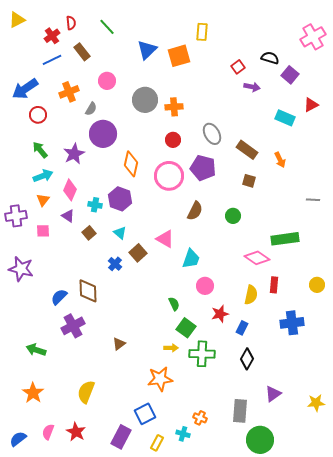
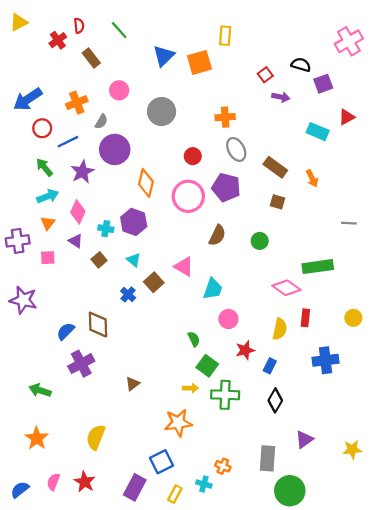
blue line: (52, 60) -> (68, 142), moved
purple square: (290, 75) -> (323, 84), turned 30
orange cross: (174, 107) -> (225, 117), moved

